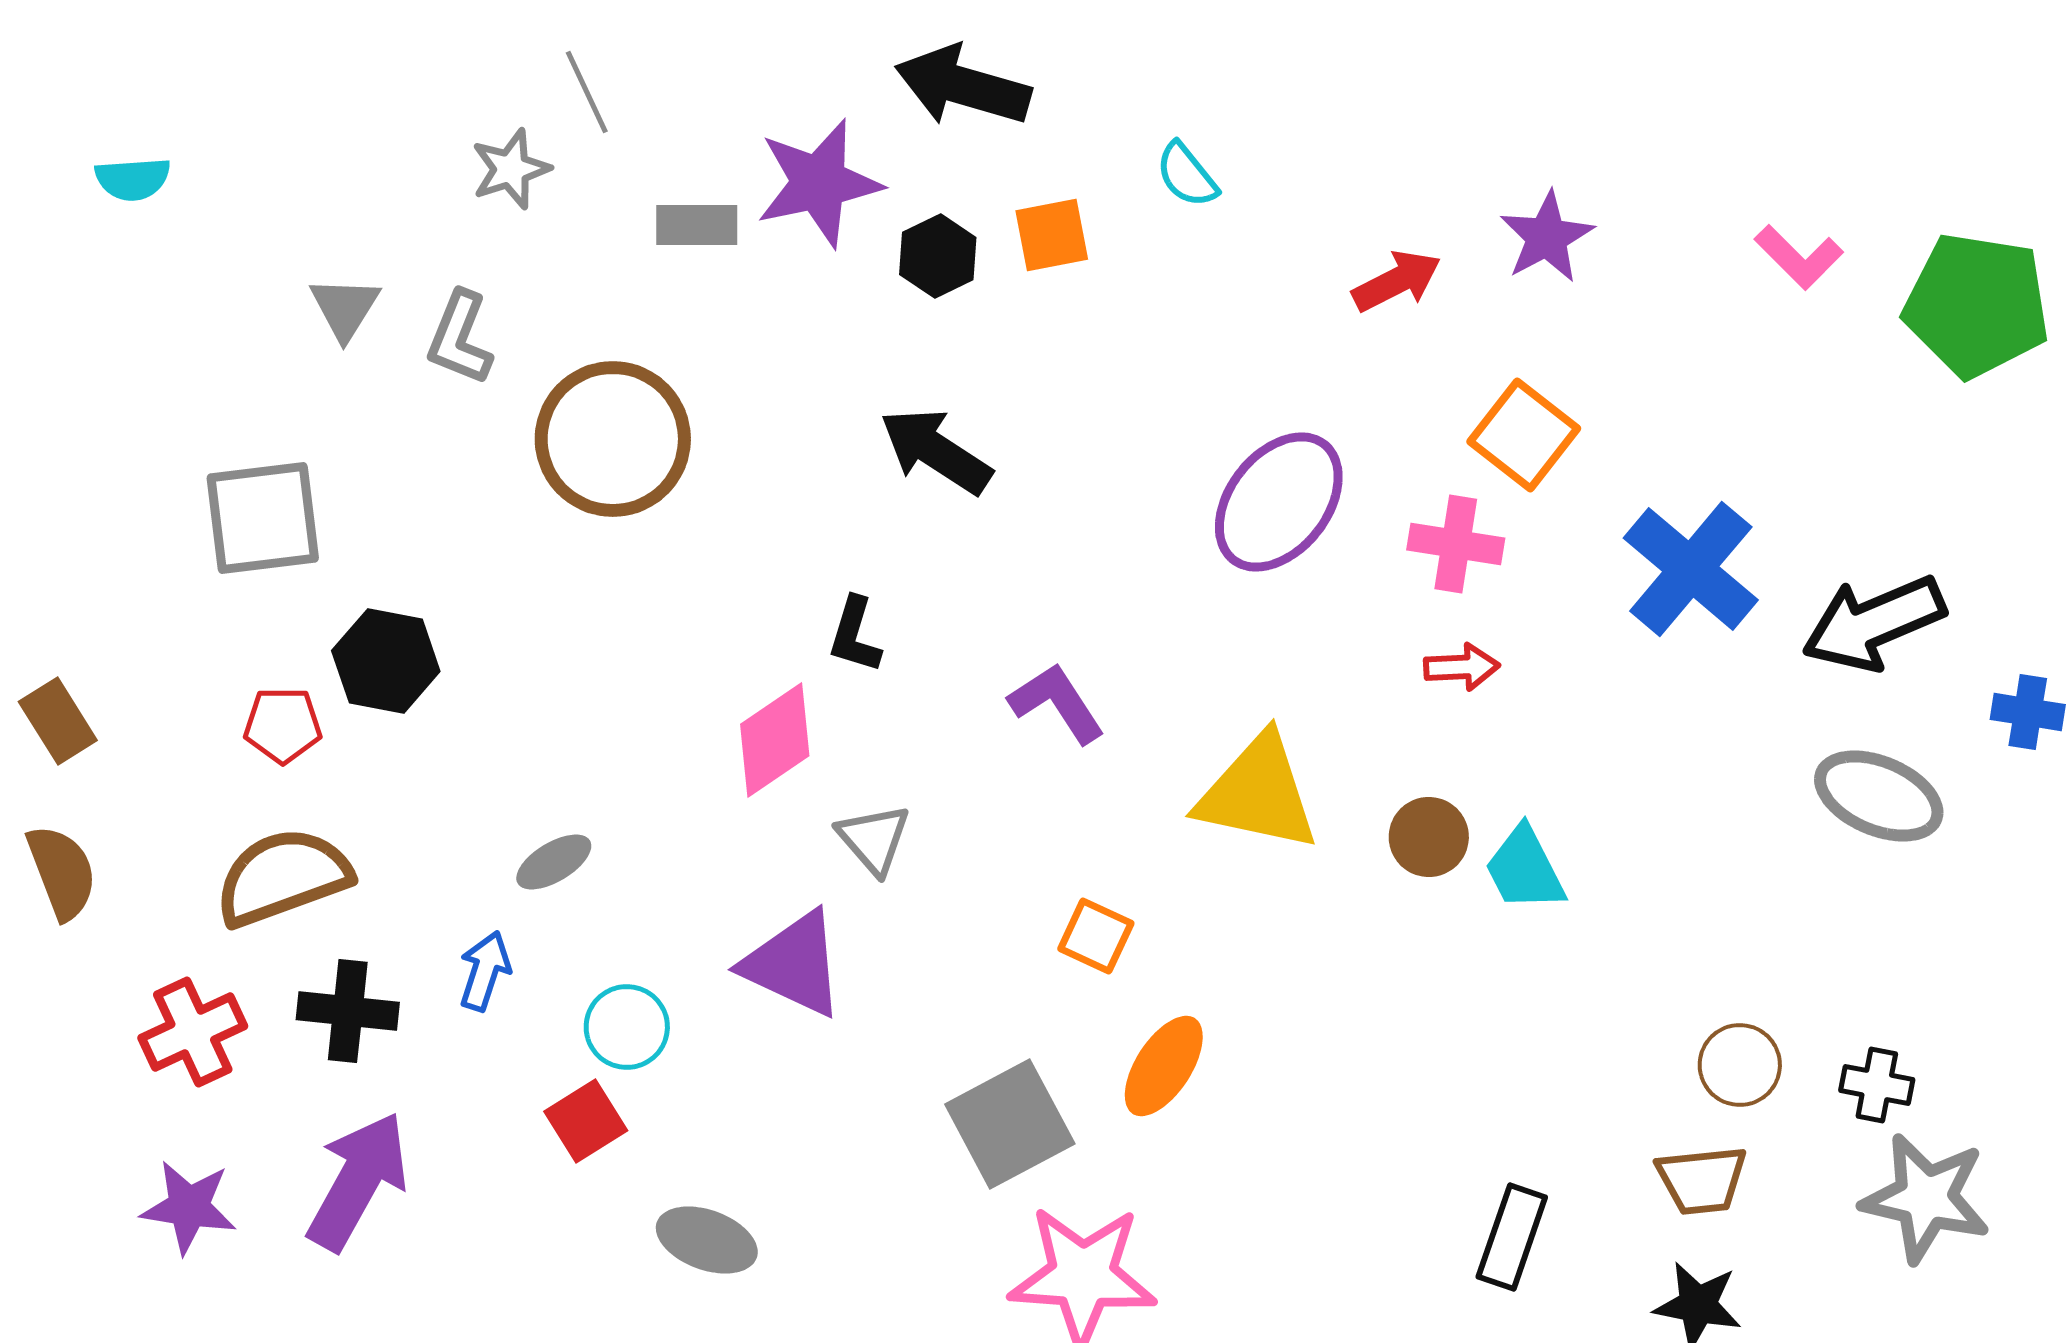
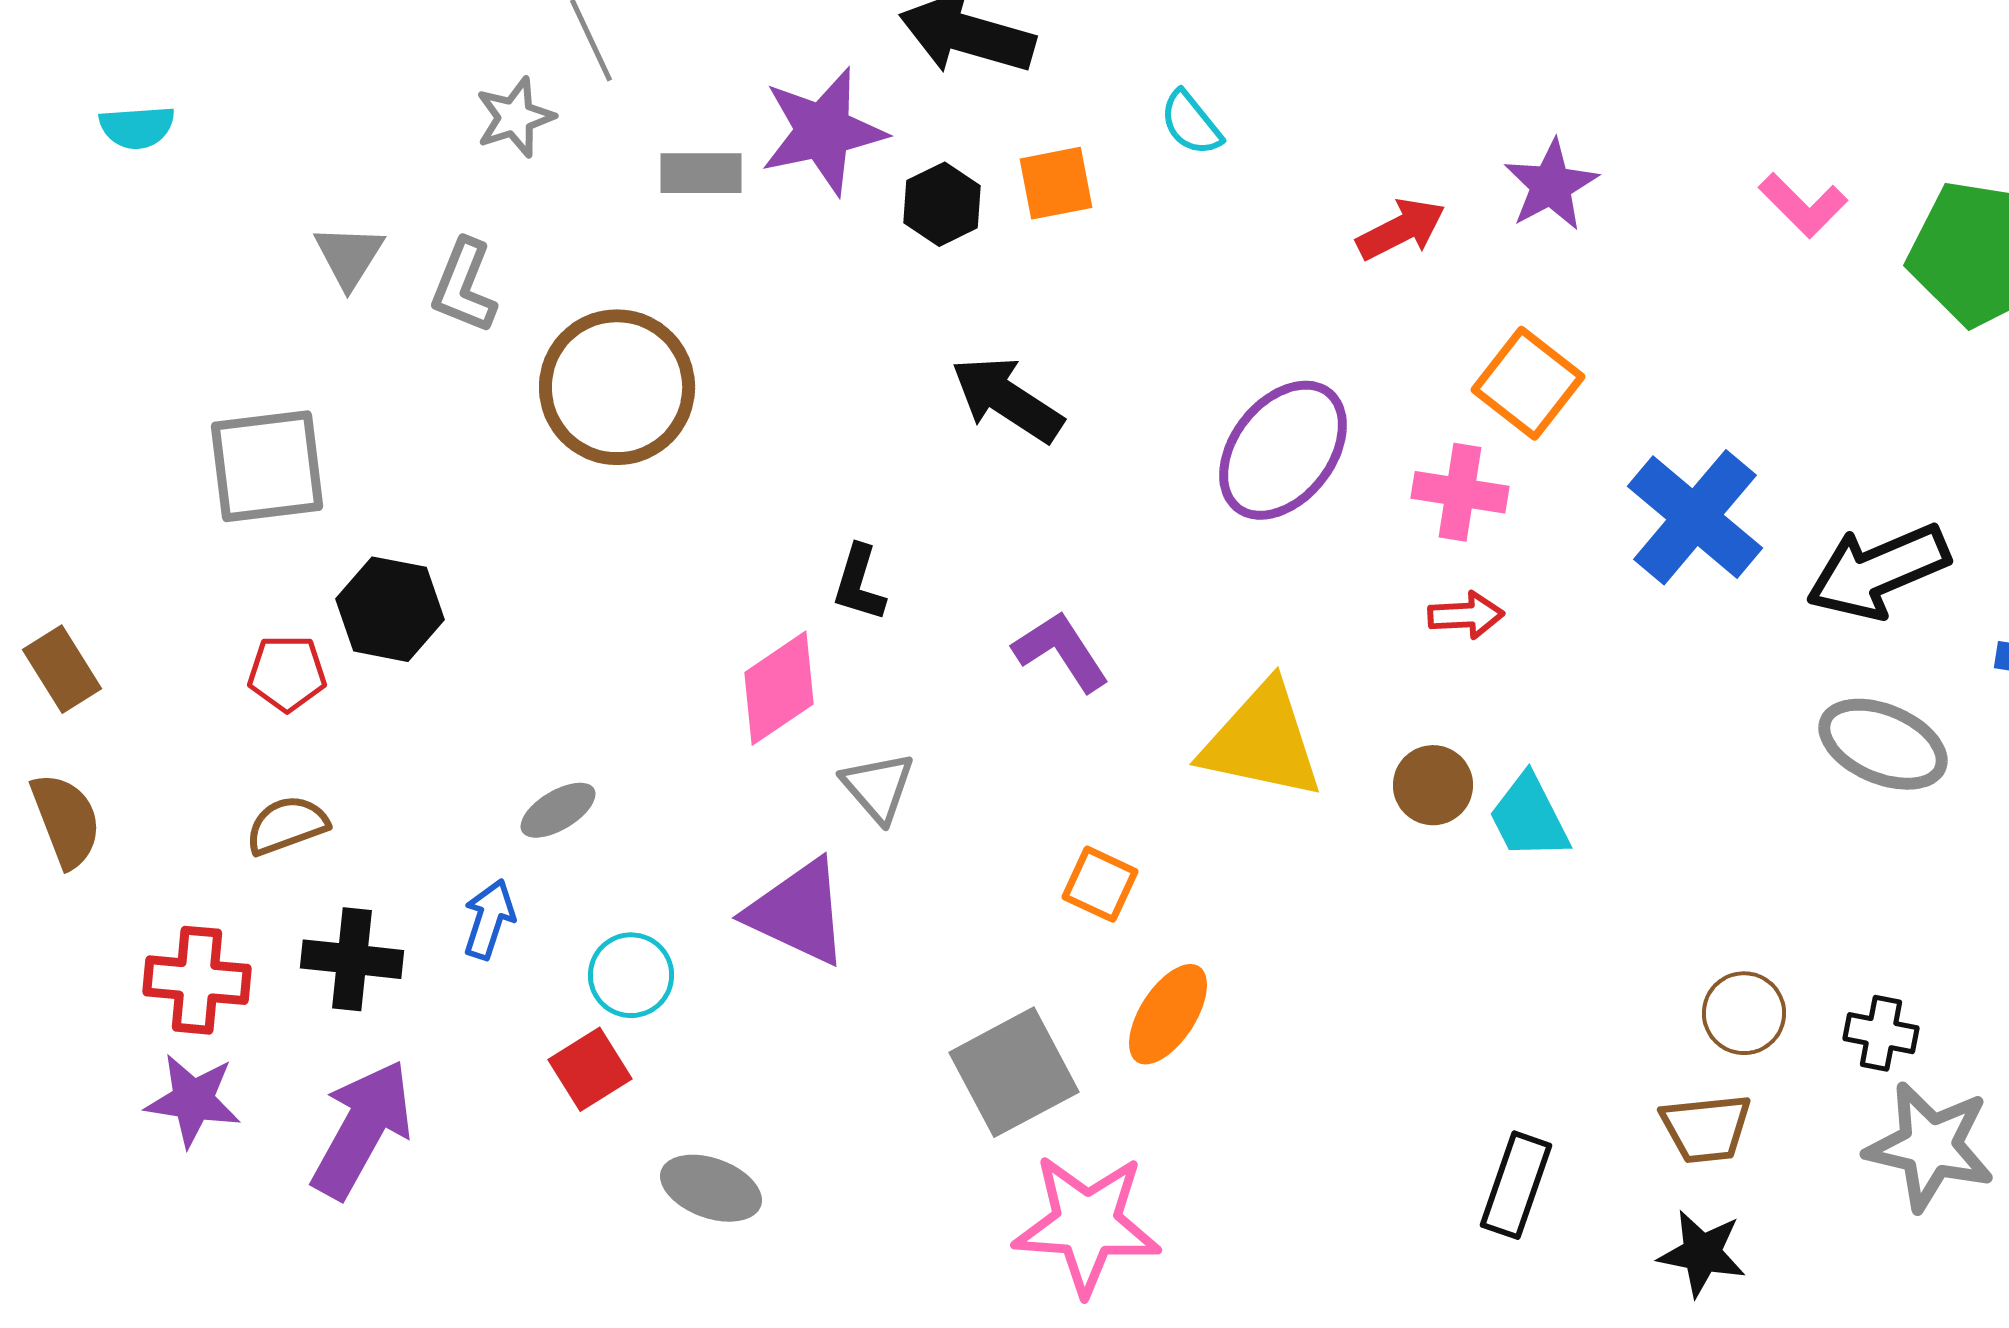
black arrow: (936, 451) -> (1007, 399), moved
brown semicircle: (283, 877) -> (287, 825), size x0.6
red cross: (193, 1032) -> (197, 980), turned 30
purple star: (189, 1207) -> (193, 1100), moved

